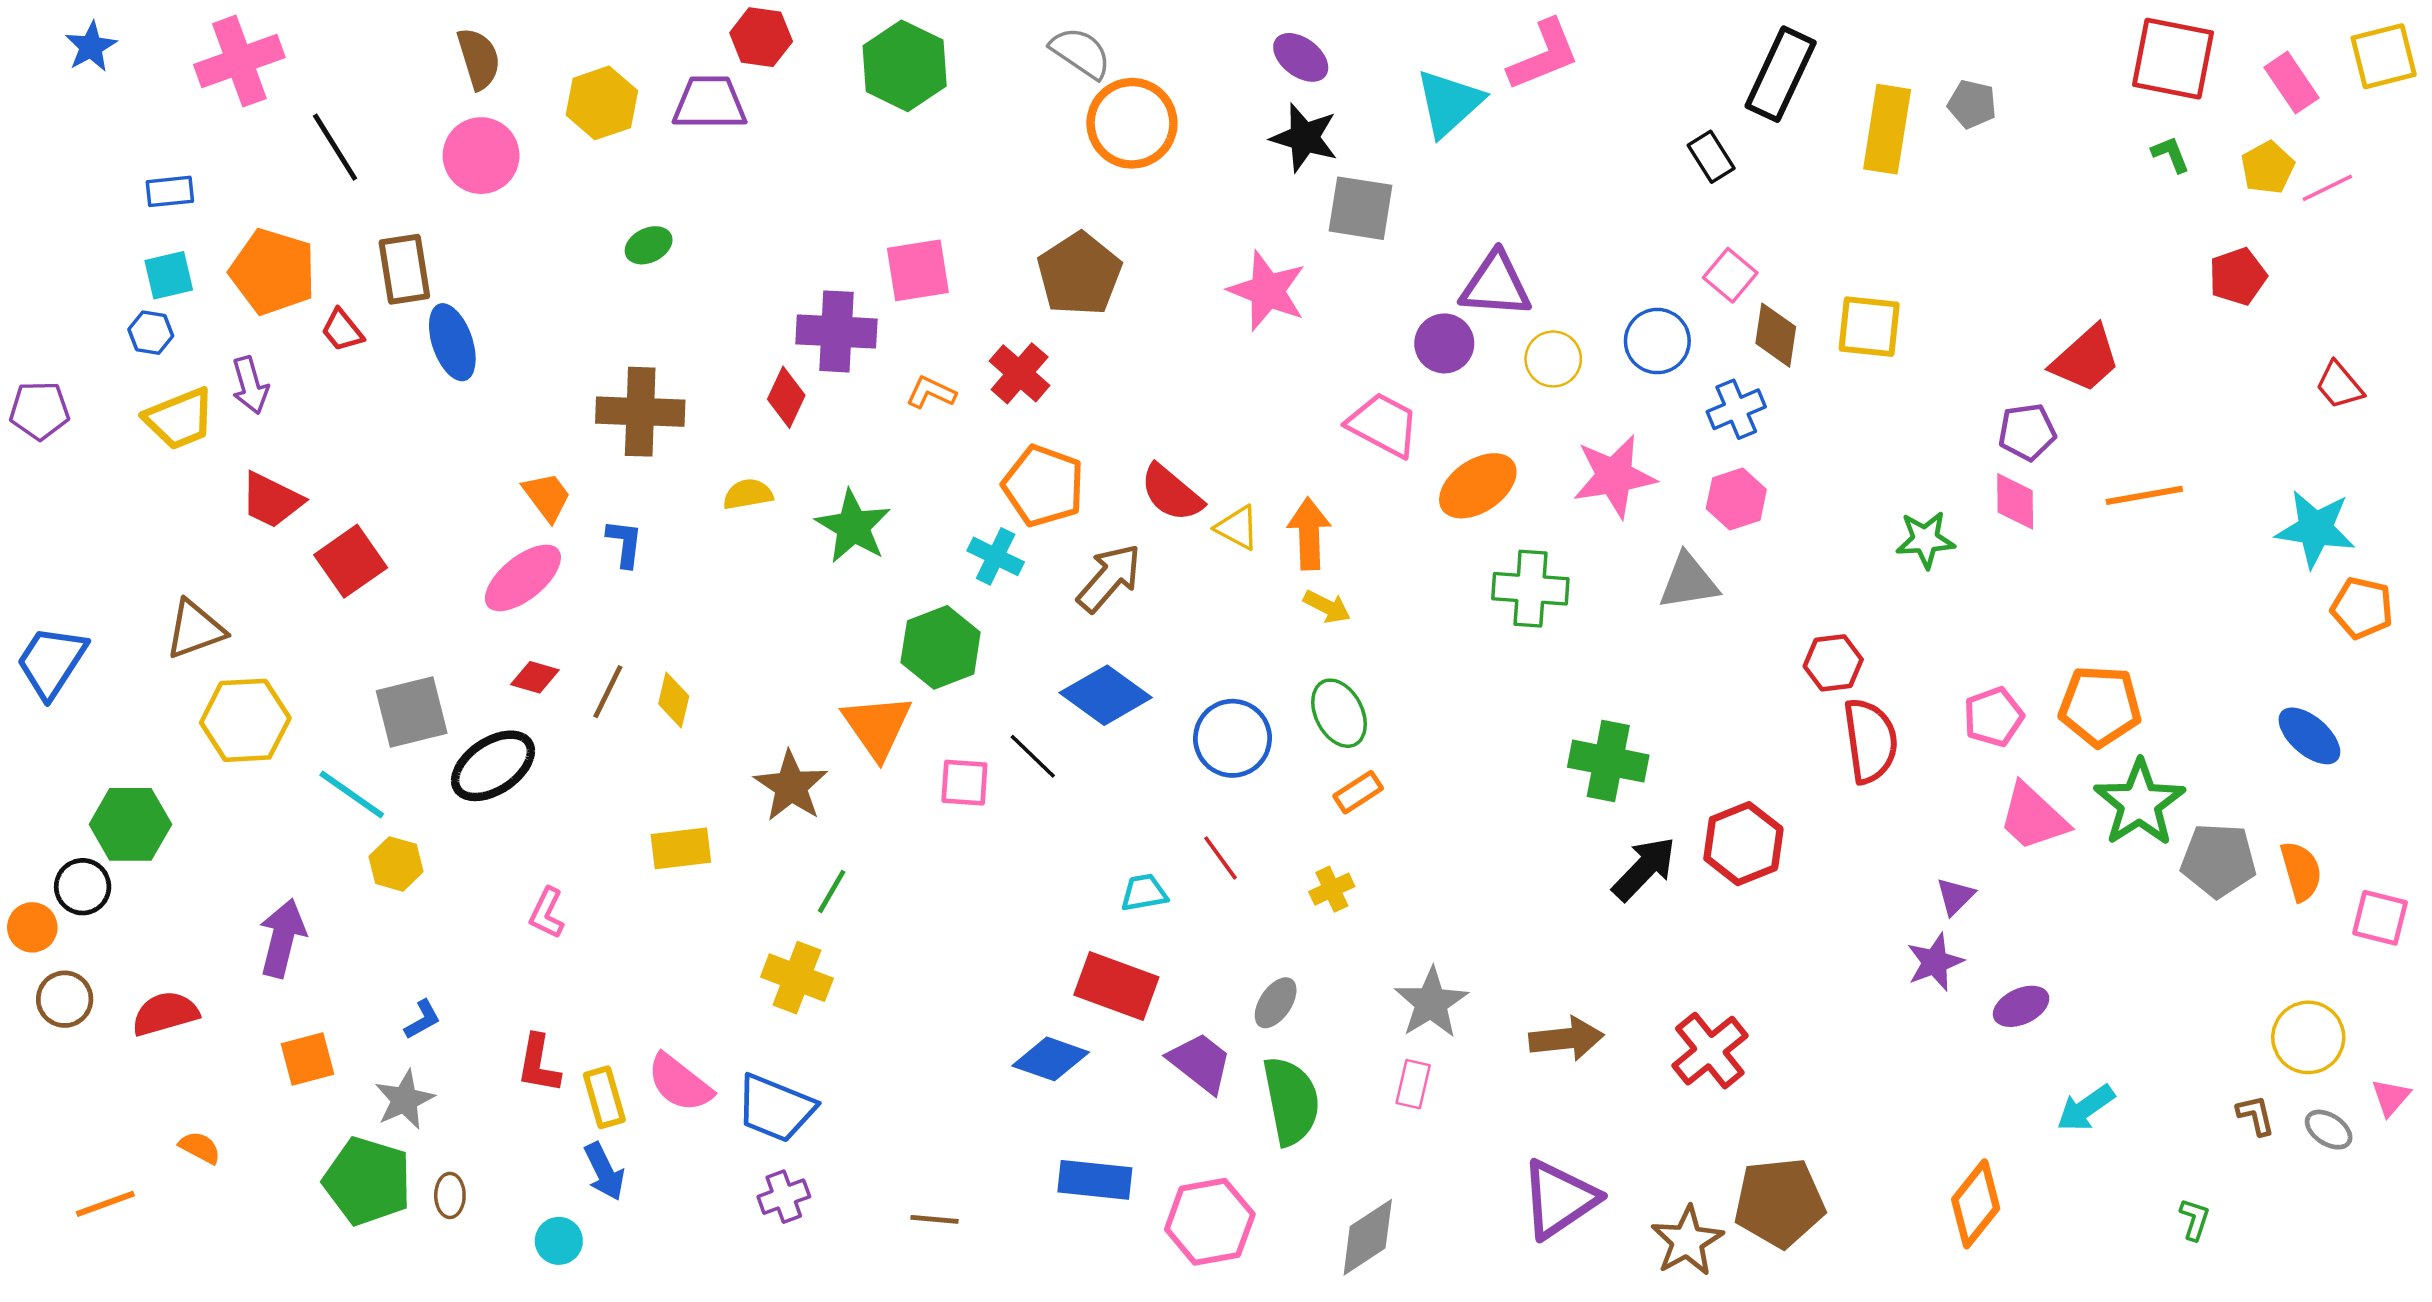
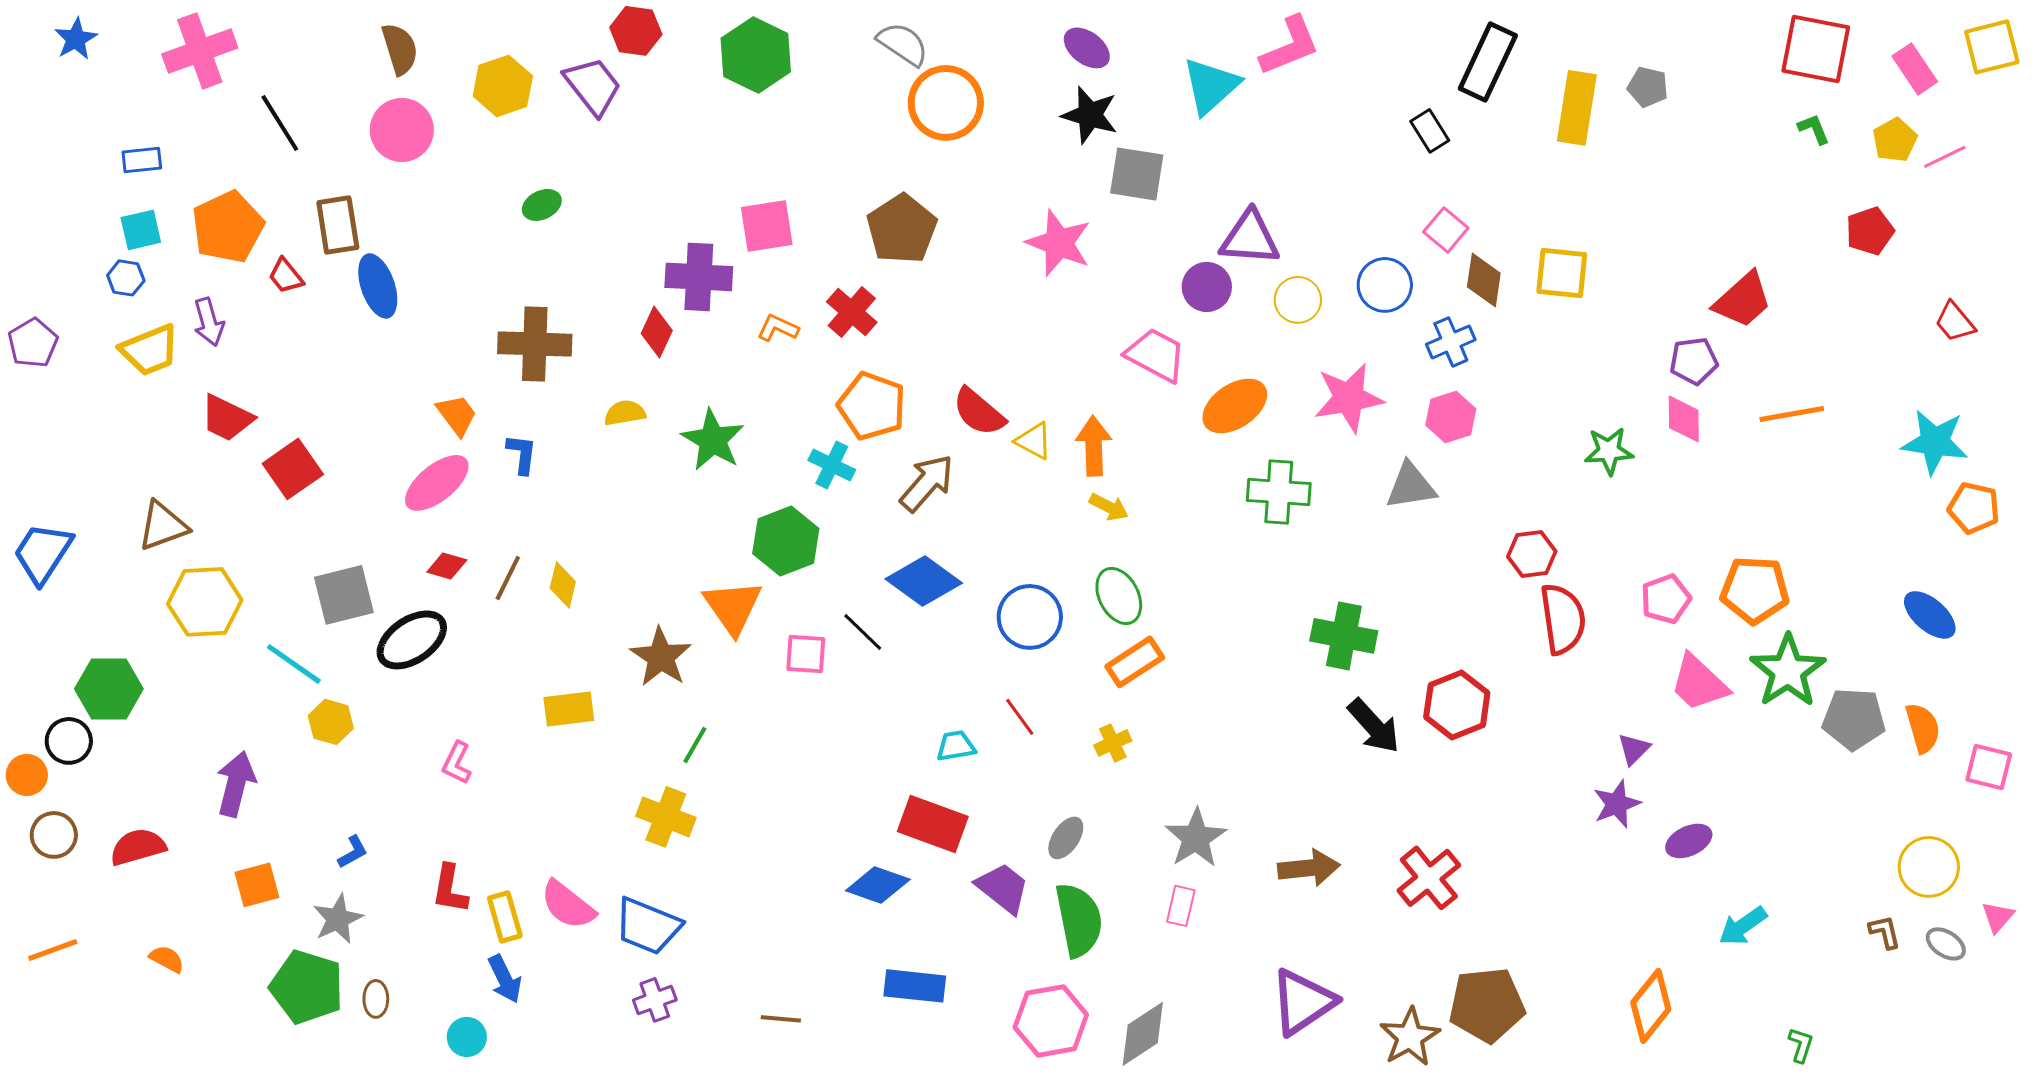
purple trapezoid: (710, 103) -> (593, 86), turned 52
orange pentagon: (273, 272) -> (228, 227), turned 30
purple pentagon: (39, 410) -> (33, 343), turned -30
orange rectangle: (1358, 792) -> (1135, 662), size x1.4
black arrow: (1644, 869) -> (1374, 726), turned 94
orange line: (105, 1204) -> (53, 950), moved
green L-shape: (2195, 1219) -> (1801, 1045), moved
pink hexagon: (1210, 1222) -> (1051, 1021), moved

